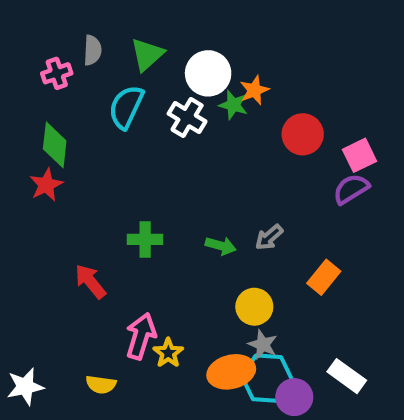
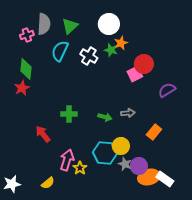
gray semicircle: (92, 50) -> (44, 24), size x1.5
white circle: (208, 73) -> (109, 24), moved
pink square: (359, 155) -> (135, 74), moved
gray arrow: (269, 237) -> (128, 113), turned -144
orange ellipse: (231, 372) -> (149, 177), moved
cyan hexagon: (267, 378) -> (105, 153), moved
yellow semicircle: (101, 384) -> (48, 183), turned -48
purple circle: (294, 397) -> (139, 166), moved

